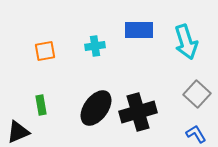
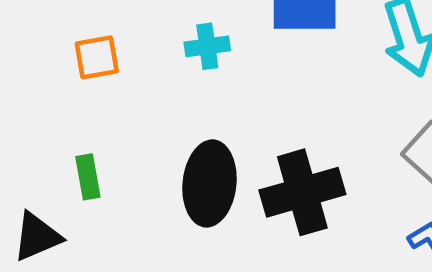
black ellipse: (96, 108) -> (209, 183), turned -30

